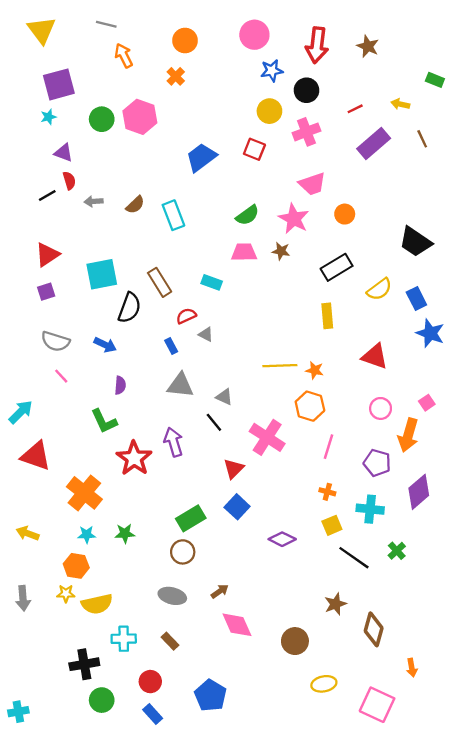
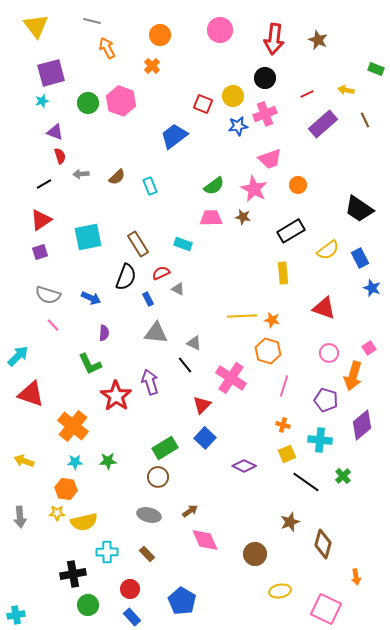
blue star: (272, 71) -> (238, 126), moved
red square: (254, 149) -> (203, 104), moved
black line: (47, 196) -> (44, 184), moved
cyan rectangle: (173, 215) -> (150, 186), size x0.7
black semicircle: (129, 308) -> (126, 277), moved
blue star: (430, 333) -> (372, 288), size x0.7

